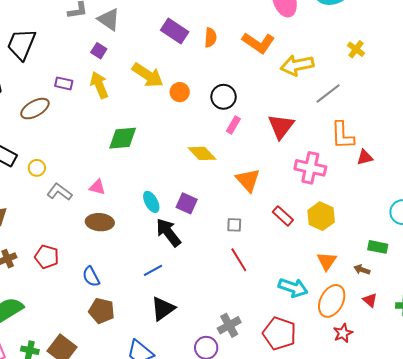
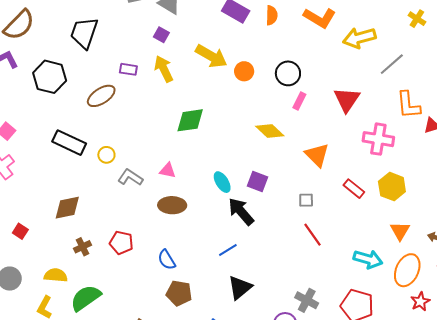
gray cross: (229, 325) -> (307, 300), turned -30

